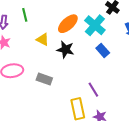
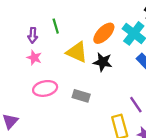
yellow triangle: (43, 39) -> (77, 52), size x1.5

